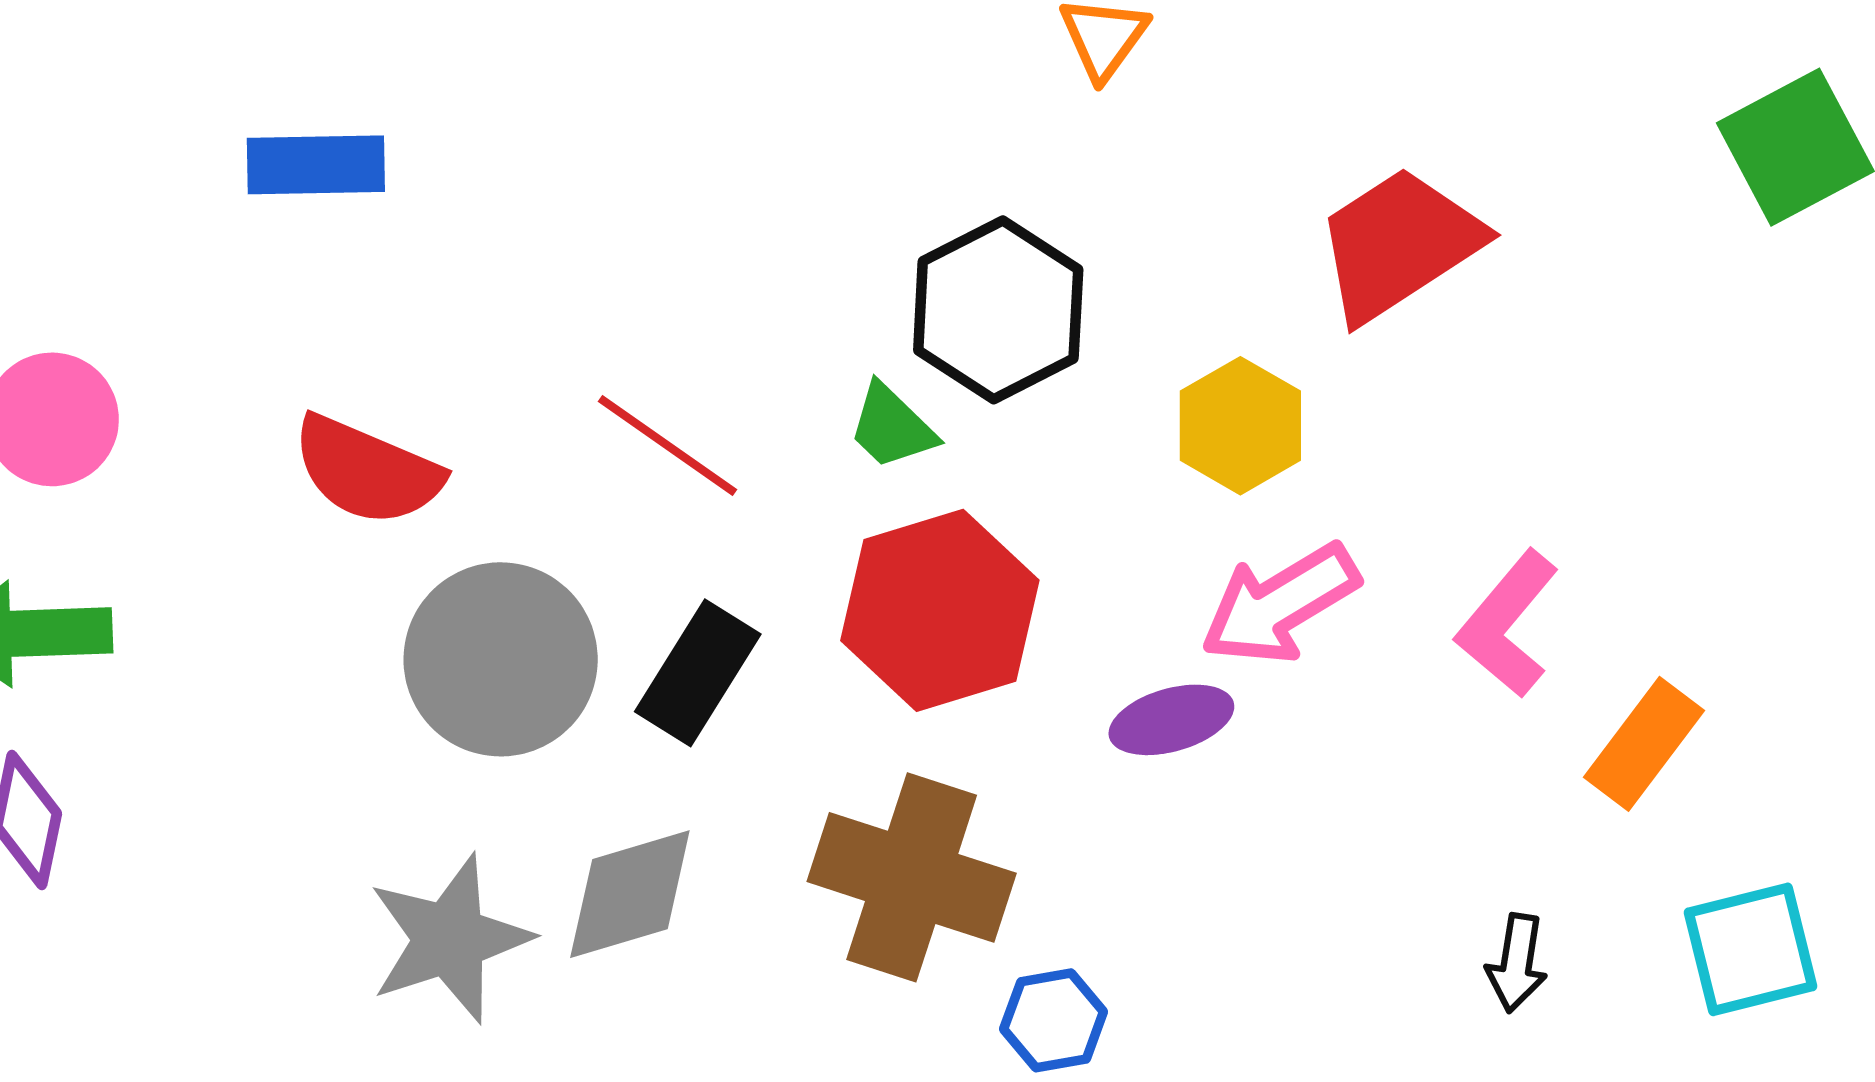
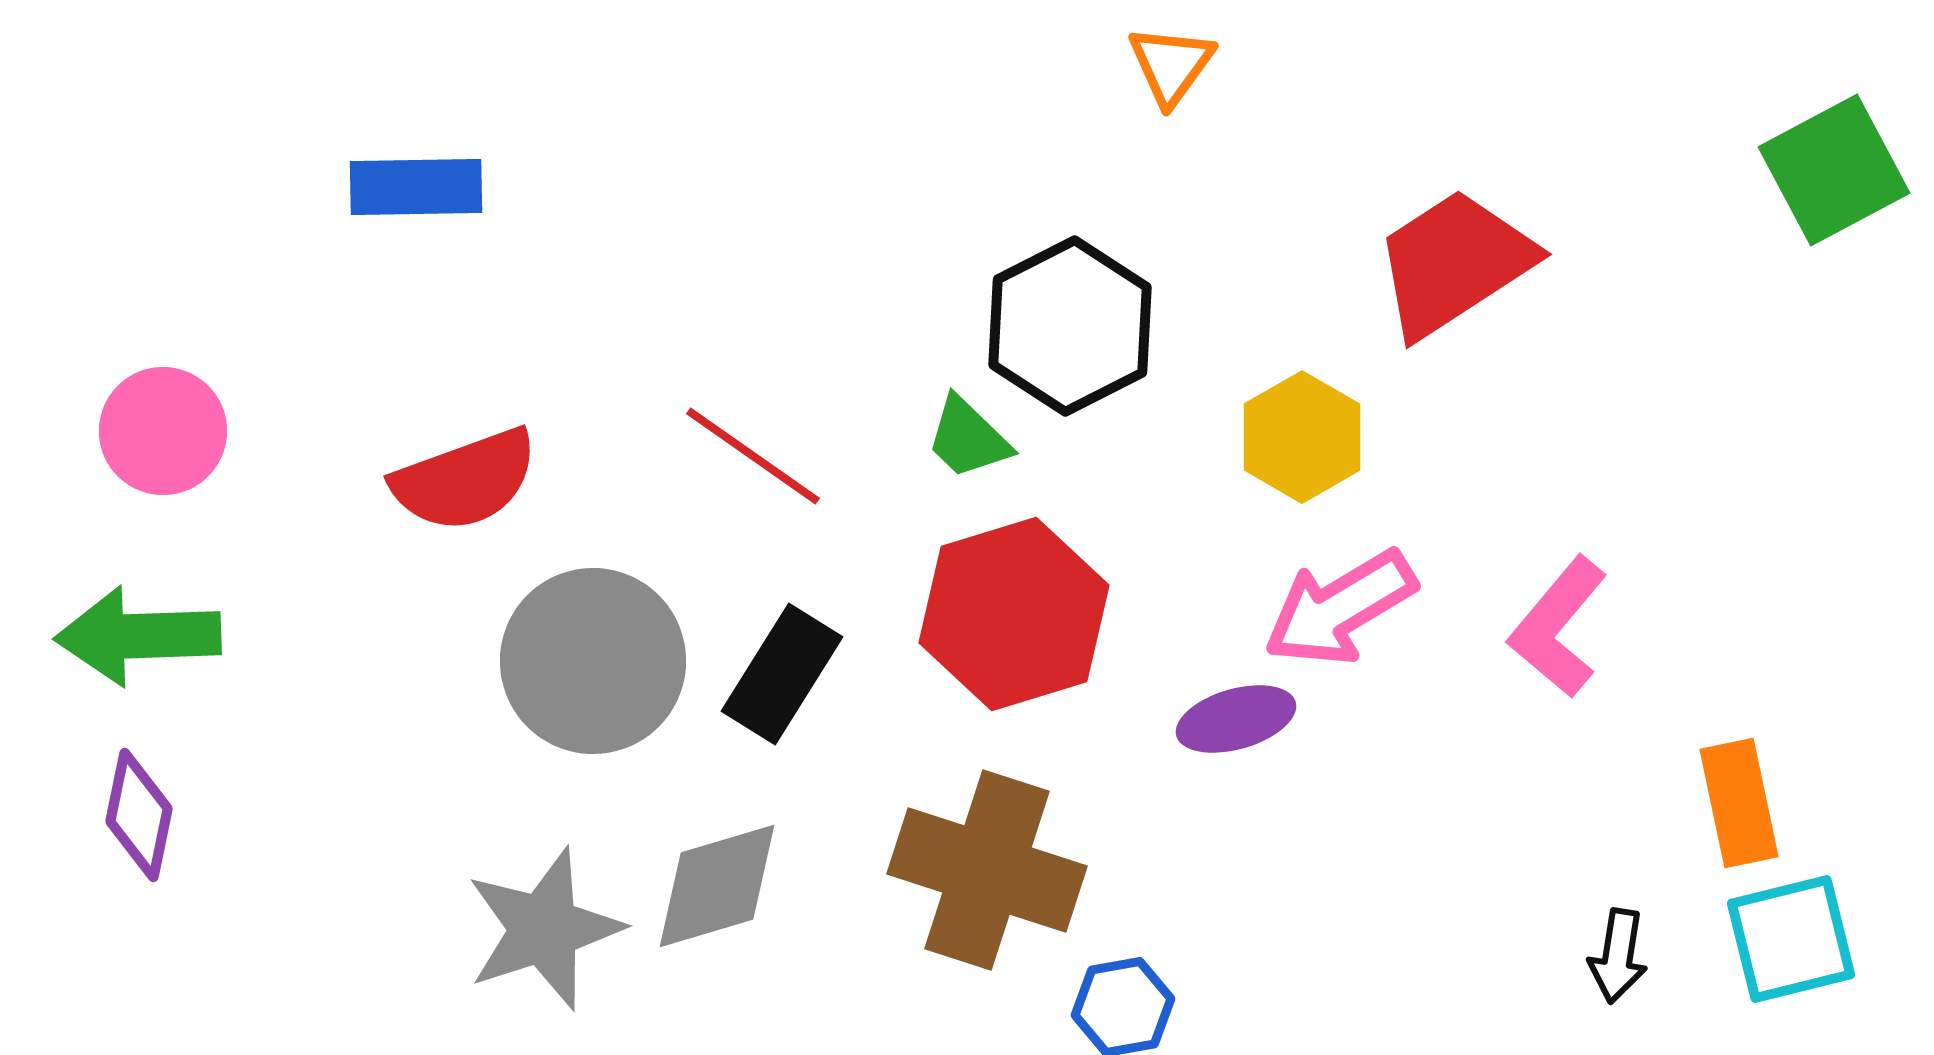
red semicircle: (367, 471) -> (465, 480), turned -43
orange rectangle: (1644, 744) -> (1739, 803), moved, turned -49
black arrow: (1517, 963) -> (1618, 956), moved

